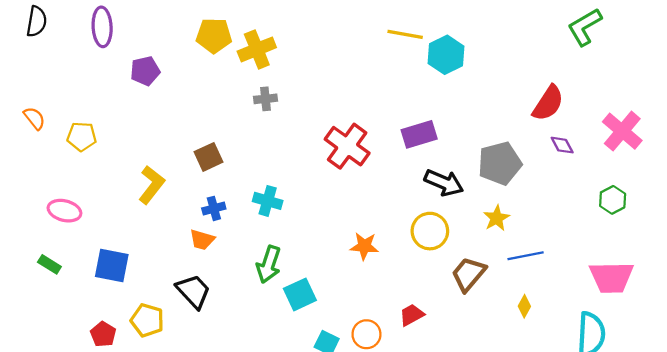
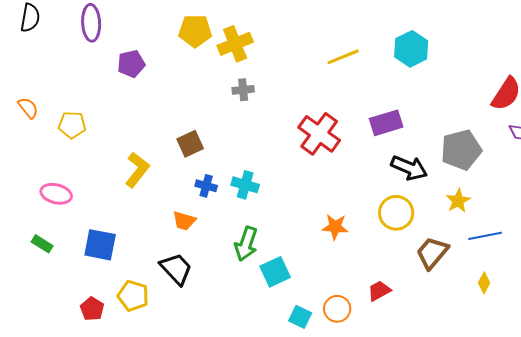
yellow line: (405, 34) -> (343, 57), moved, turned -32
blue cross: (214, 208) -> (206, 186), moved, turned 30

